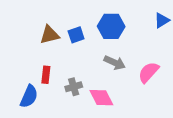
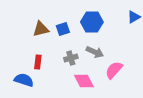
pink semicircle: (149, 72) -> (114, 70), moved
gray cross: (74, 87) -> (71, 58), moved
blue semicircle: (29, 96) -> (24, 80), turned -96

